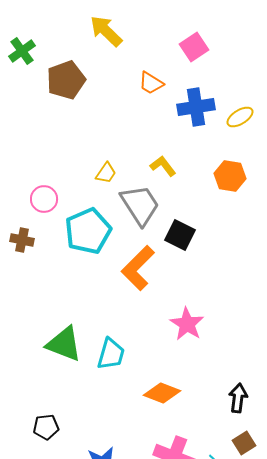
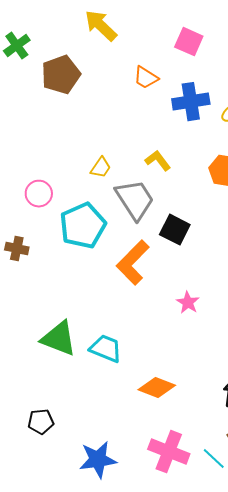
pink square: (194, 47) -> (189, 42), turned -32
brown cross: (22, 240) -> (17, 249), moved
pink star: (187, 324) -> (188, 303), moved, size x0.7
cyan trapezoid: (111, 354) -> (106, 349), turned -84

